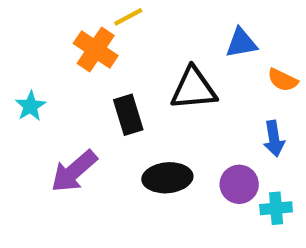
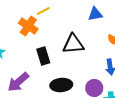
blue triangle: (241, 43) -> (95, 14), moved

